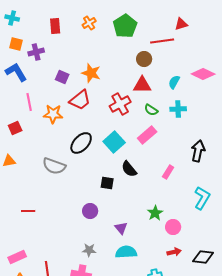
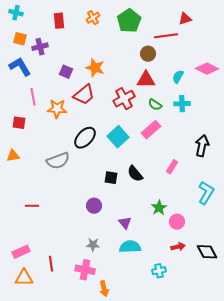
red square: (15, 128) -> (19, 123), turned 32
gray semicircle: (54, 166) -> (58, 161), turned -40
black semicircle: (129, 169) -> (135, 174), moved
black diamond: (203, 257) -> (207, 252), turned 55

